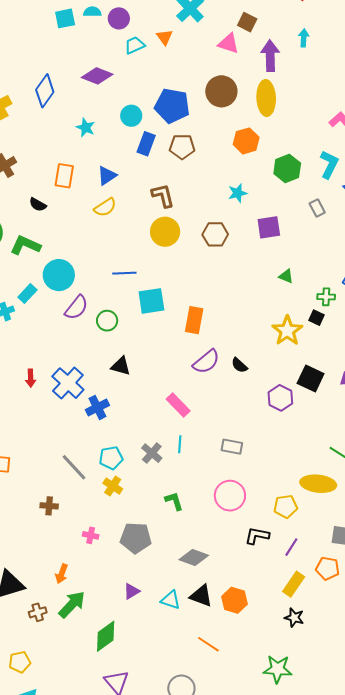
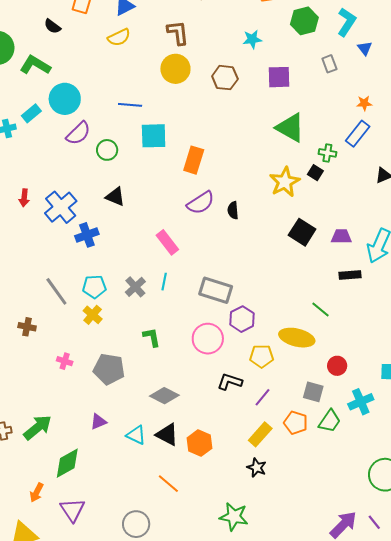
green triangle: (286, 276) -> (290, 128), size x2.0
black semicircle: (239, 365) -> (233, 210), turned 36
purple hexagon: (280, 398) -> (242, 319), moved
gray rectangle: (232, 447) -> (216, 290), size x1.5
orange arrow: (62, 574) -> (37, 493), moved

